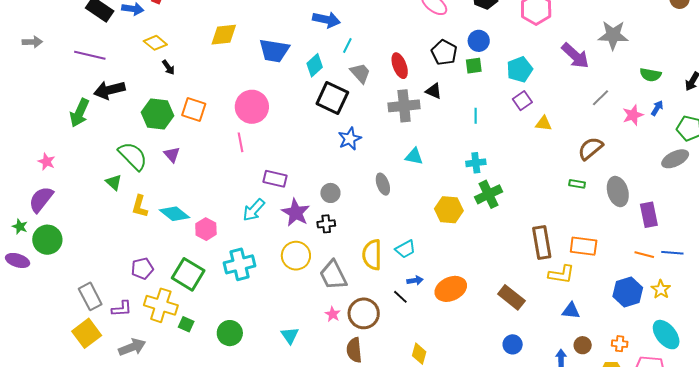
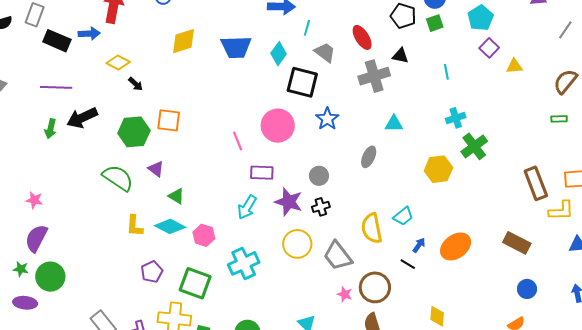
pink circle: (252, 107) -> (278, 126), moved
green arrow: (79, 113) -> (50, 129), moved, size x0.7
pink line: (240, 142) -> (238, 141), moved
green triangle: (114, 182) -> (176, 196), moved
gray ellipse: (383, 184) -> (369, 157), turned 55
purple pentagon: (142, 268) -> (152, 272), moved
blue arrow: (415, 280) -> (419, 245), turned -35

